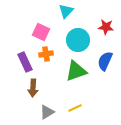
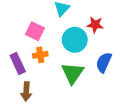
red star: (106, 27) -> (95, 25), moved
green triangle: (76, 71) -> (73, 73), turned -35

